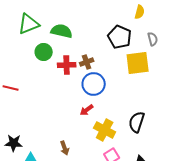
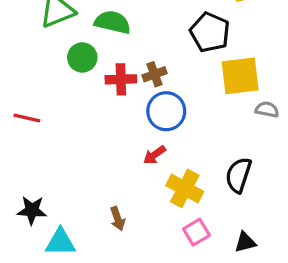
gray semicircle: (153, 39) -> (267, 110), moved, turned -64

